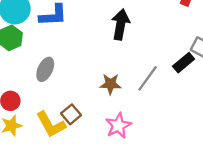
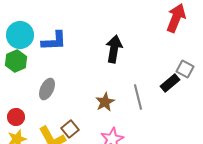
gray line: (148, 78) -> (138, 97), turned -50
brown star: (110, 84) -> (105, 102), turned -30

